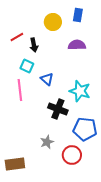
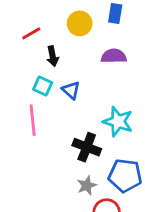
red line: (17, 37) -> (31, 33), moved
blue triangle: (47, 79) -> (71, 90), moved
gray star: (47, 142) -> (87, 186), moved

